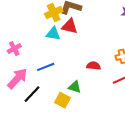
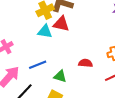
green triangle: (75, 87) -> (60, 76), moved

